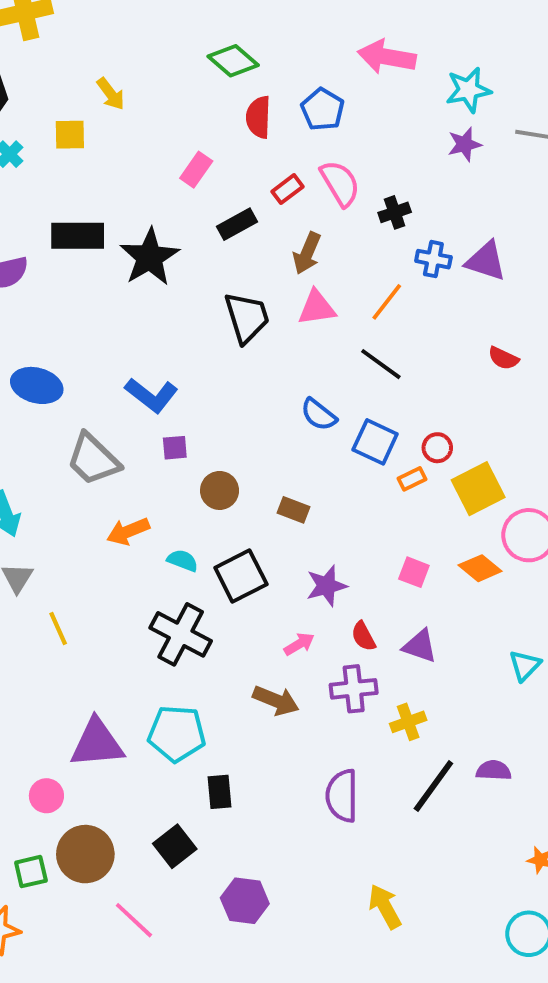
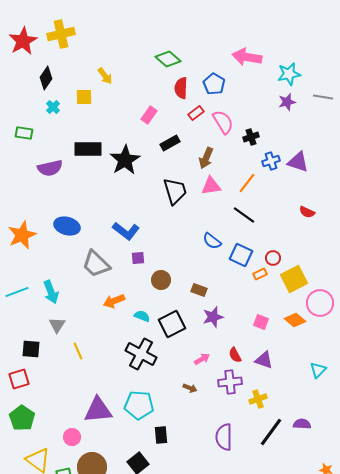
red rectangle: (288, 189) -> (196, 113), moved
blue cross: (433, 259) -> (271, 161), turned -30
purple star: (326, 586) -> (213, 317), moved
brown arrow: (276, 700) -> (190, 388), size x0.6

